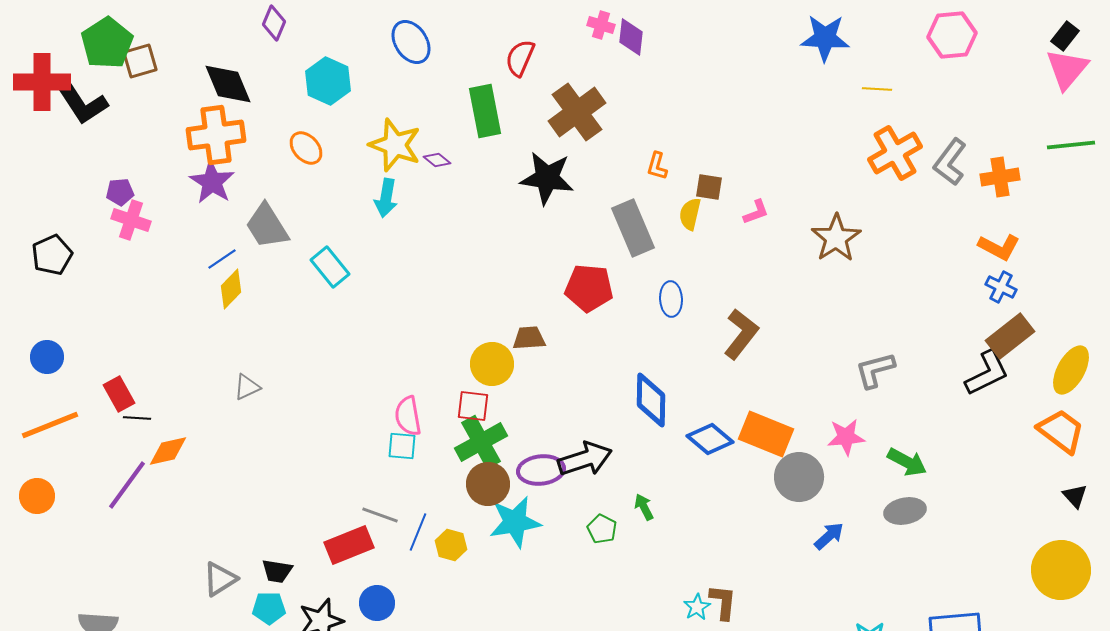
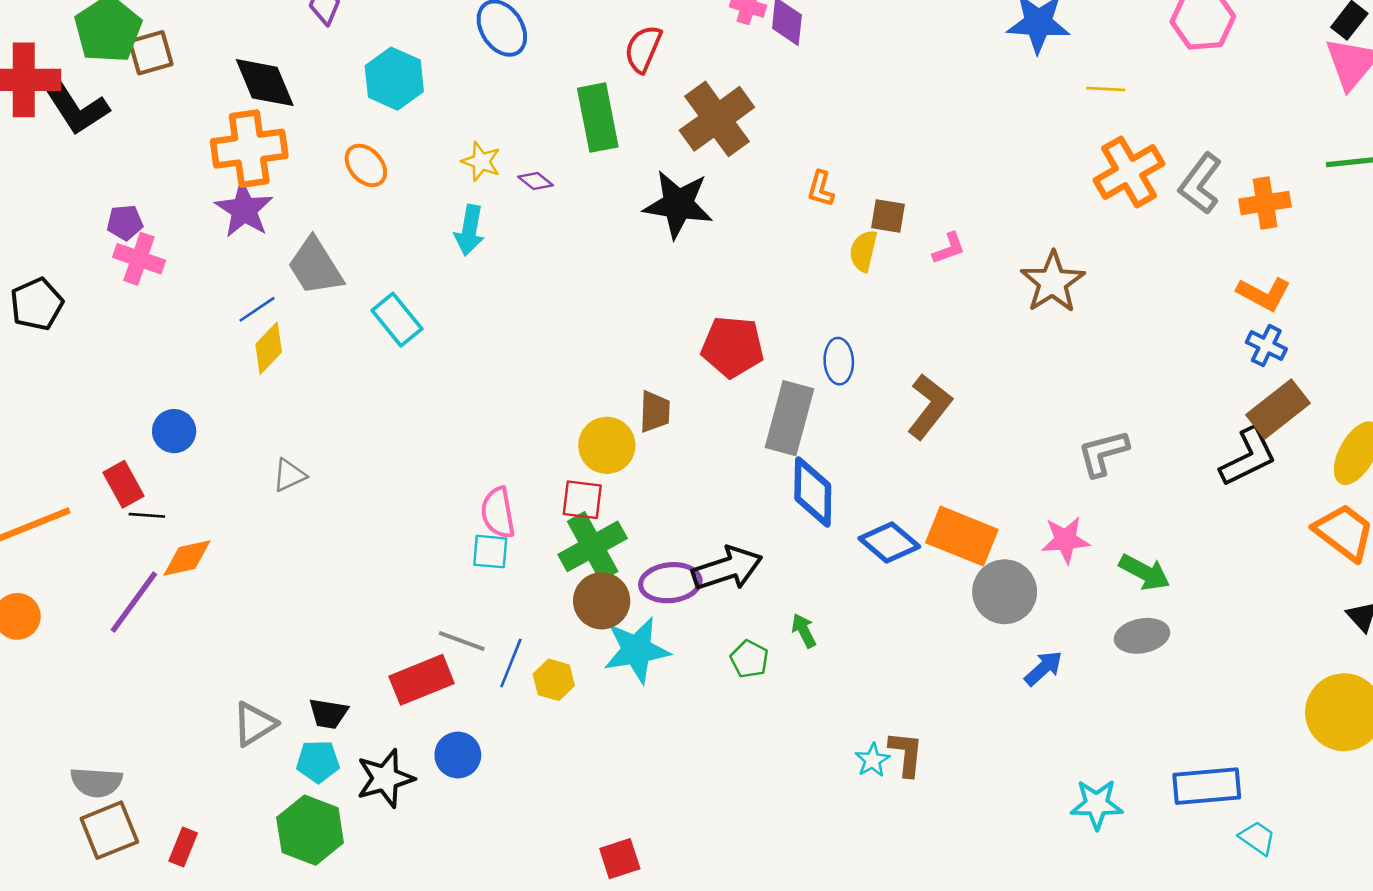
yellow star: (395, 145) -> (481, 162), size x0.6
gray rectangle: (633, 228) -> (790, 418), moved, turned 38
brown trapezoid: (529, 338) -> (655, 412), turned 96
blue circle: (47, 357) -> (174, 431), moved

